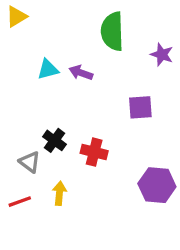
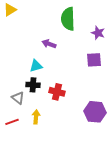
cyan triangle: (48, 69) -> (36, 66), moved
purple square: (140, 107) -> (94, 60), moved
black cross: (54, 140) -> (33, 85), turned -32

